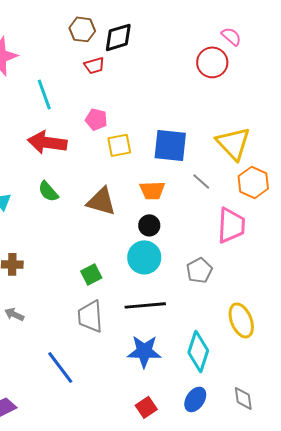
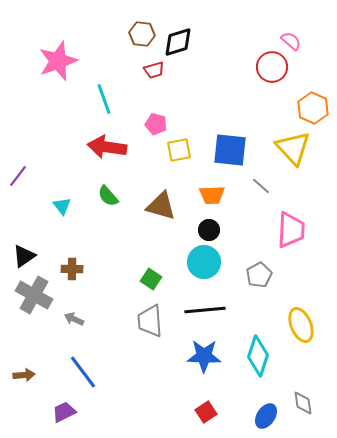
orange hexagon: (253, 182) -> (313, 108), moved
green square: (91, 274) -> (151, 279), turned -30
blue line: (60, 367) -> (83, 372), moved
blue ellipse: (195, 399) -> (266, 416), moved

